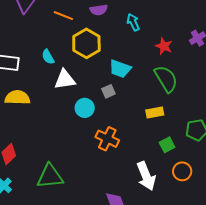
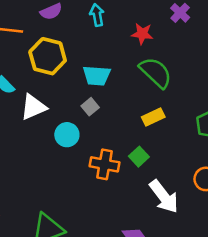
cyan arrow: (133, 22) -> (97, 15), turned 30
green square: (167, 145) -> (139, 157), moved

